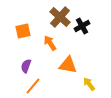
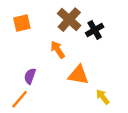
orange square: (23, 31) -> (22, 23), moved
orange line: (33, 86) -> (20, 99), moved

